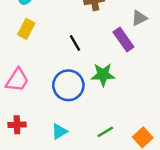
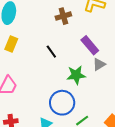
gray triangle: (139, 18) -> (99, 64), moved
blue circle: (68, 85) -> (62, 103), moved

